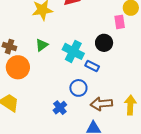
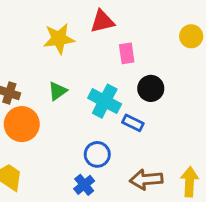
pink rectangle: (120, 22) -> (127, 53), moved
blue circle: (78, 88) -> (97, 154), moved

